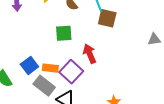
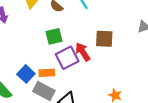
brown square: (107, 18) -> (104, 39), moved
purple square: (71, 72) -> (67, 58), moved, turned 30

